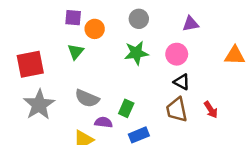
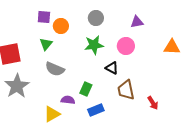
black triangle: (182, 82) -> (112, 68), moved
gray semicircle: (87, 98) -> (55, 69), moved
red arrow: (211, 110) -> (153, 103), moved

